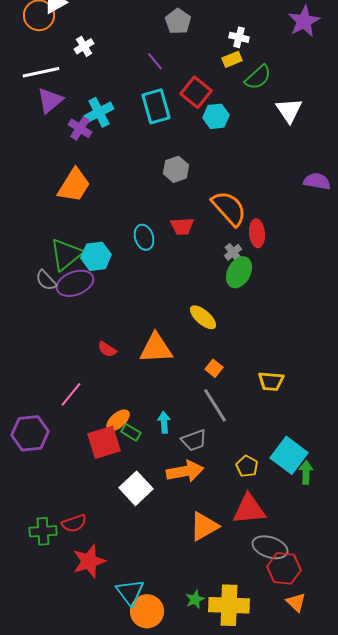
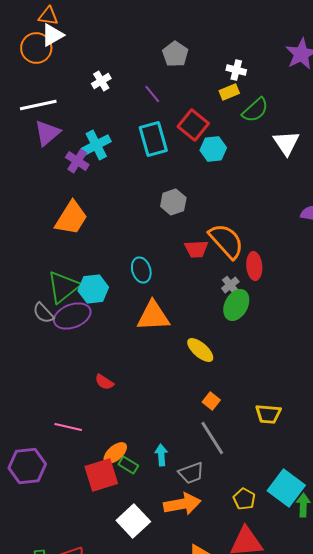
white cross: (84, 46) -> (101, 81), moved
red trapezoid: (182, 226) -> (196, 249), moved
orange triangle: (156, 348) -> (153, 316), moved
pink line: (71, 394) -> (68, 427), turned 64

